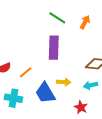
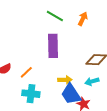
blue trapezoid: (45, 93) -> (71, 94), moved
cyan cross: (13, 98) -> (31, 94), moved

